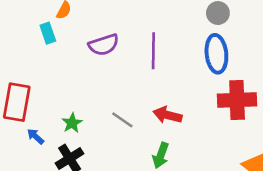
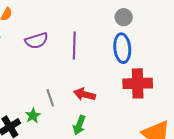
gray line: (122, 120) -> (50, 98), turned 36
green star: (72, 123) -> (33, 116), moved

